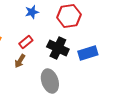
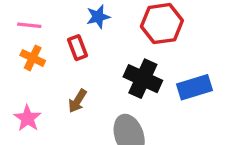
red rectangle: (26, 42) -> (77, 48), moved, turned -72

